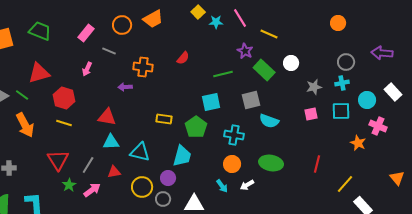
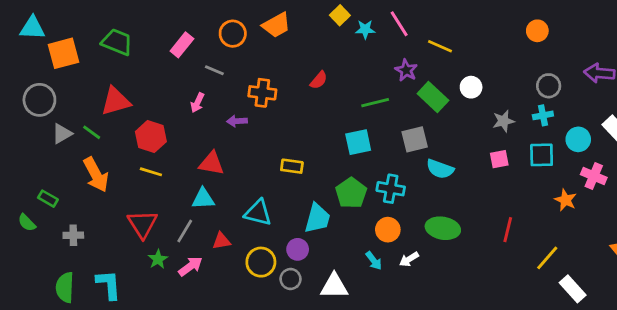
pink arrow: (87, 69) -> (197, 103), moved
green pentagon: (196, 127) -> (351, 193), moved
cyan triangle: (111, 142) -> (203, 199), moved

